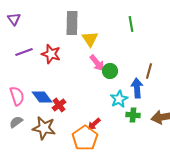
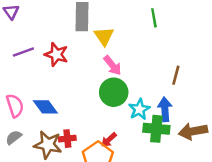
green circle: (110, 71) -> (114, 92), moved, size x1.5
blue arrow: (137, 88) -> (165, 109), moved
red cross: (59, 105) -> (67, 139), moved, turned 32
green cross: (133, 115) -> (156, 129), size x1.5

